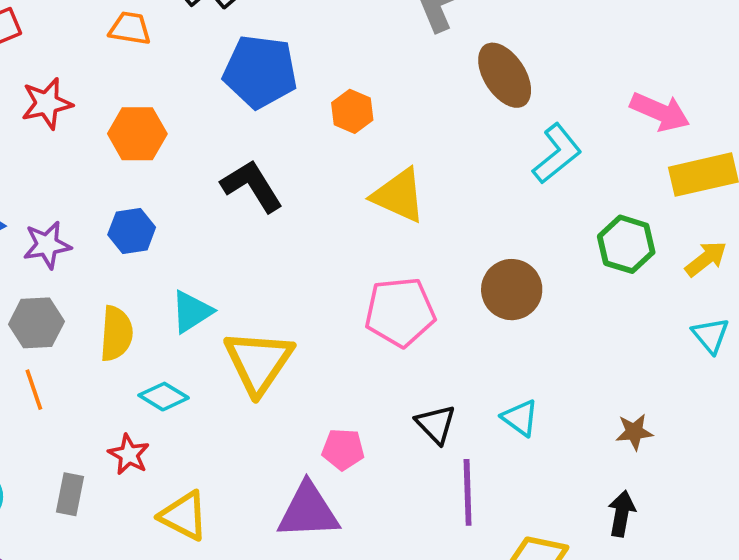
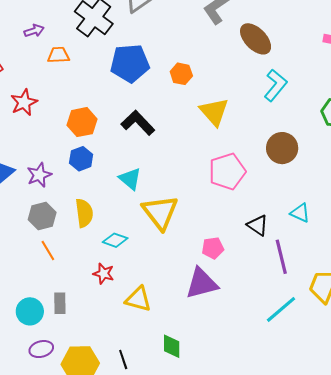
orange hexagon: (137, 134) -> (82, 122), moved
cyan L-shape: (557, 154) -> (276, 85), moved
yellow triangle: (399, 195) -> (214, 112), turned 36
cyan triangle: (192, 312) -> (130, 179), moved, turned -35
gray rectangle: (70, 494) -> (60, 303), moved

